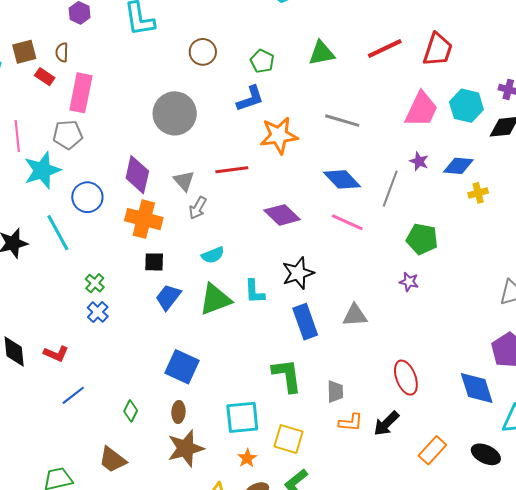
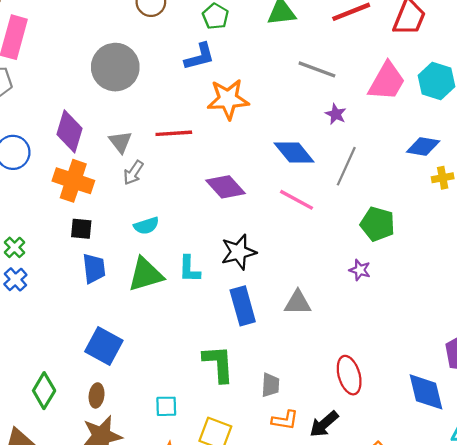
gray line: (342, 121) -> (317, 69), moved
purple star: (419, 161) -> (336, 114), moved
blue trapezoid: (168, 297) -> (94, 268), turned 132
green diamond: (131, 411) -> (44, 391), size x1.5
cyan square: (242, 417) -> (166, 406), size x0.6

